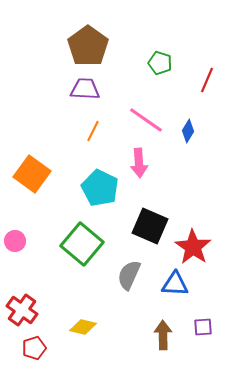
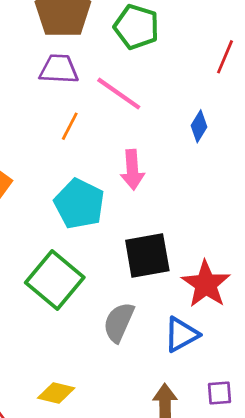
green pentagon: (160, 63) -> (136, 27), moved, size x1.4
pink line: (146, 120) -> (119, 94), moved
black square: (150, 226) -> (147, 256), turned -33
blue triangle: (175, 284) -> (181, 334), turned -32

